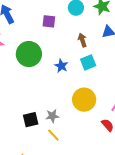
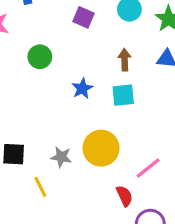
green circle: (29, 54) -> (40, 57), size x0.6
gray star: (52, 116) -> (61, 157), moved

